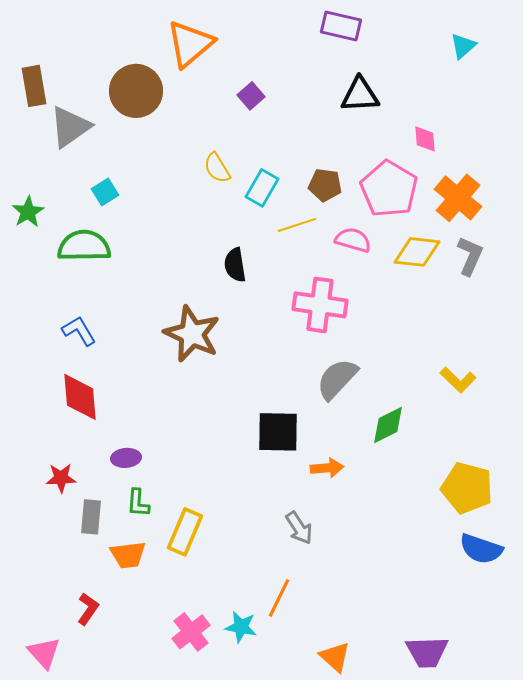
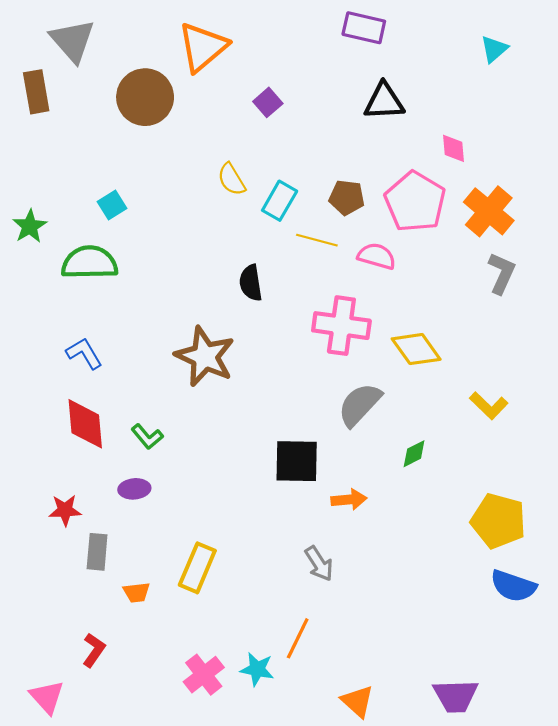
gray triangle: (70, 127) -> (72, 41), moved, turned -36
yellow line: (297, 225) -> (317, 240), turned 33
yellow diamond: (417, 252) -> (416, 349), moved, turned 48
green diamond: (388, 425) -> (414, 454), size x0.7
green L-shape: (138, 503) -> (147, 437), moved, turned -44
orange trapezoid: (128, 555) -> (137, 592), size x0.7

